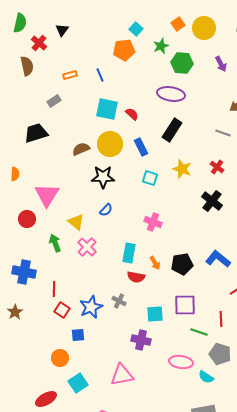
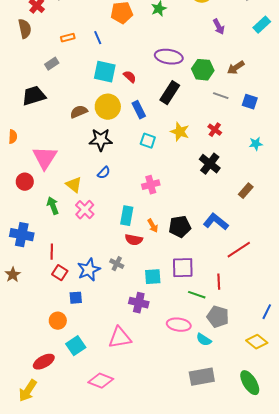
green hexagon: (182, 63) -> (203, 70), moved
pink cross: (153, 222) -> (151, 185), turned -36

